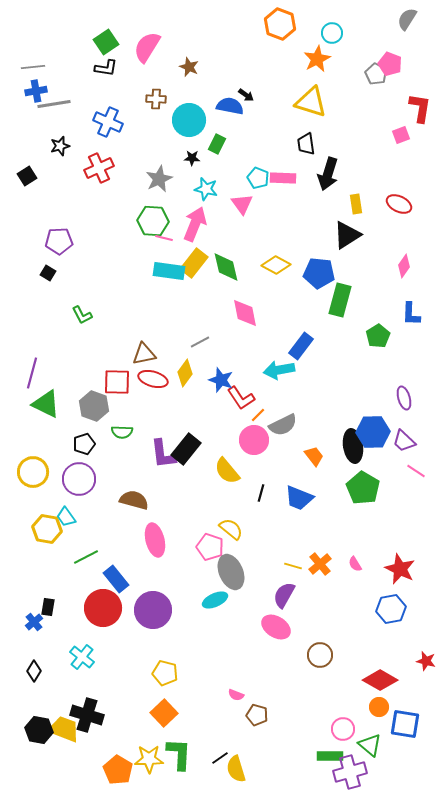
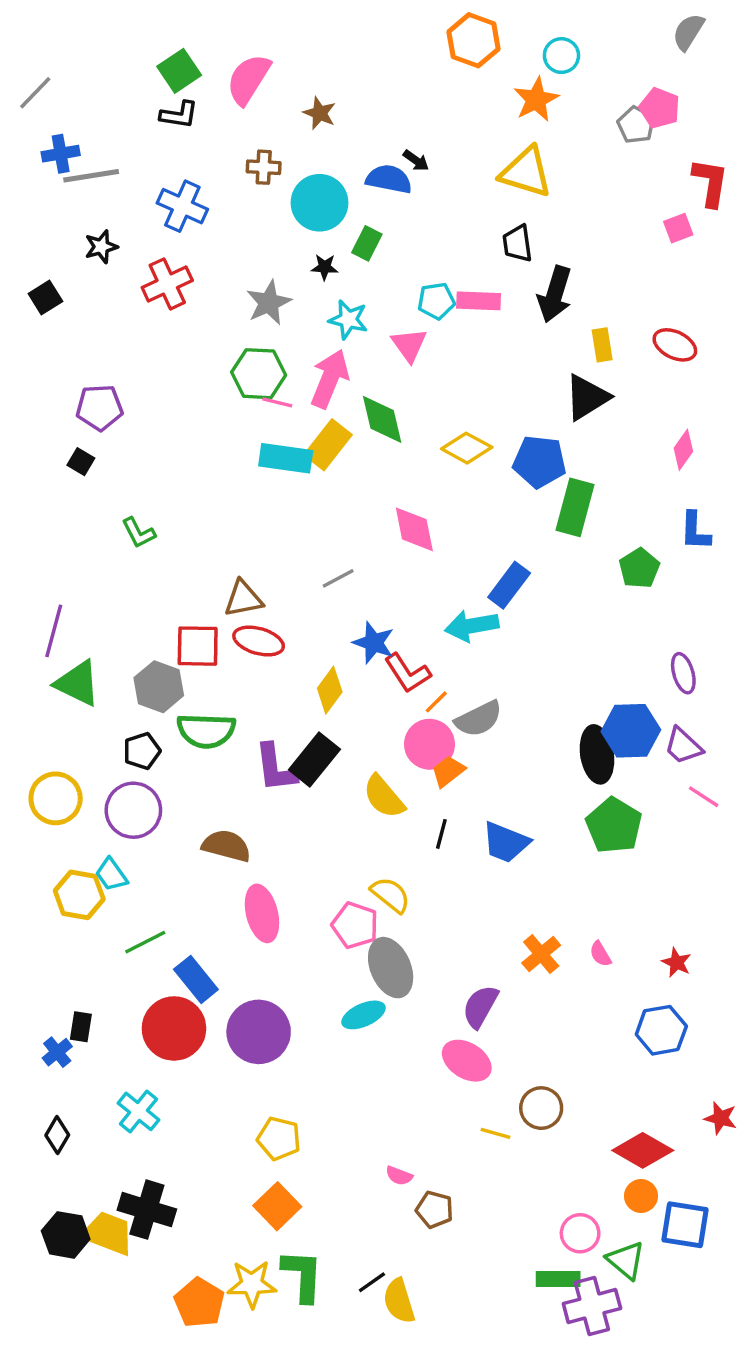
gray line: (33, 67) -> (35, 93), moved, turned -40
cyan pentagon: (258, 178) -> (436, 301), turned -30
green diamond: (226, 267) -> (382, 419), moved
yellow diamond: (185, 373) -> (330, 690), moved
green semicircle: (122, 432) -> (206, 731), size x1.6
orange trapezoid: (314, 456) -> (448, 771), moved, turned -90
yellow line: (293, 566) -> (495, 1133), moved
red star: (400, 569) -> (677, 963), size x0.6

